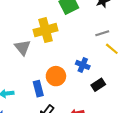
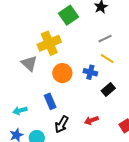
yellow line: (112, 49) -> (107, 58), moved
orange circle: (56, 76) -> (62, 73), moved

